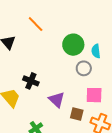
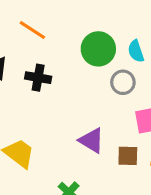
black cross: (31, 81) -> (38, 78), moved

